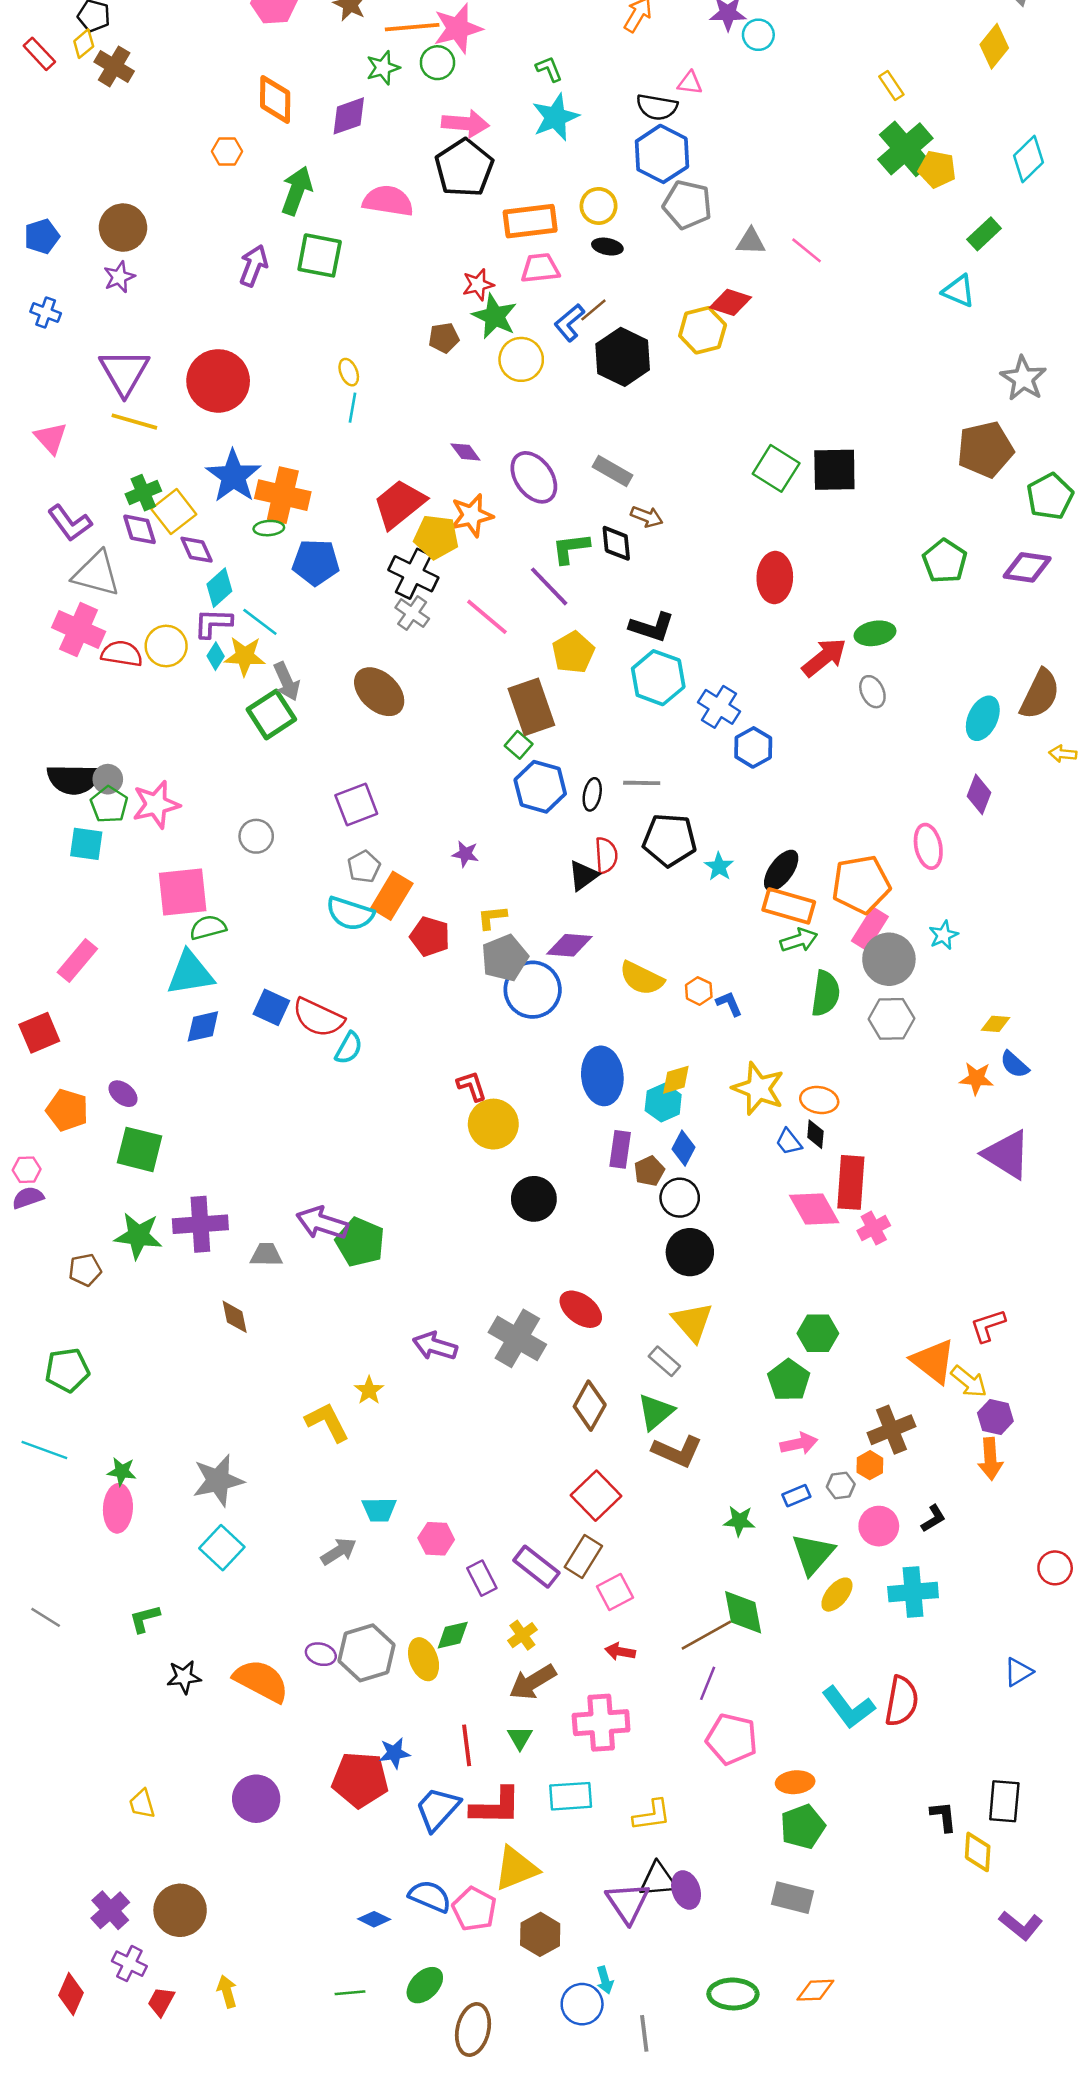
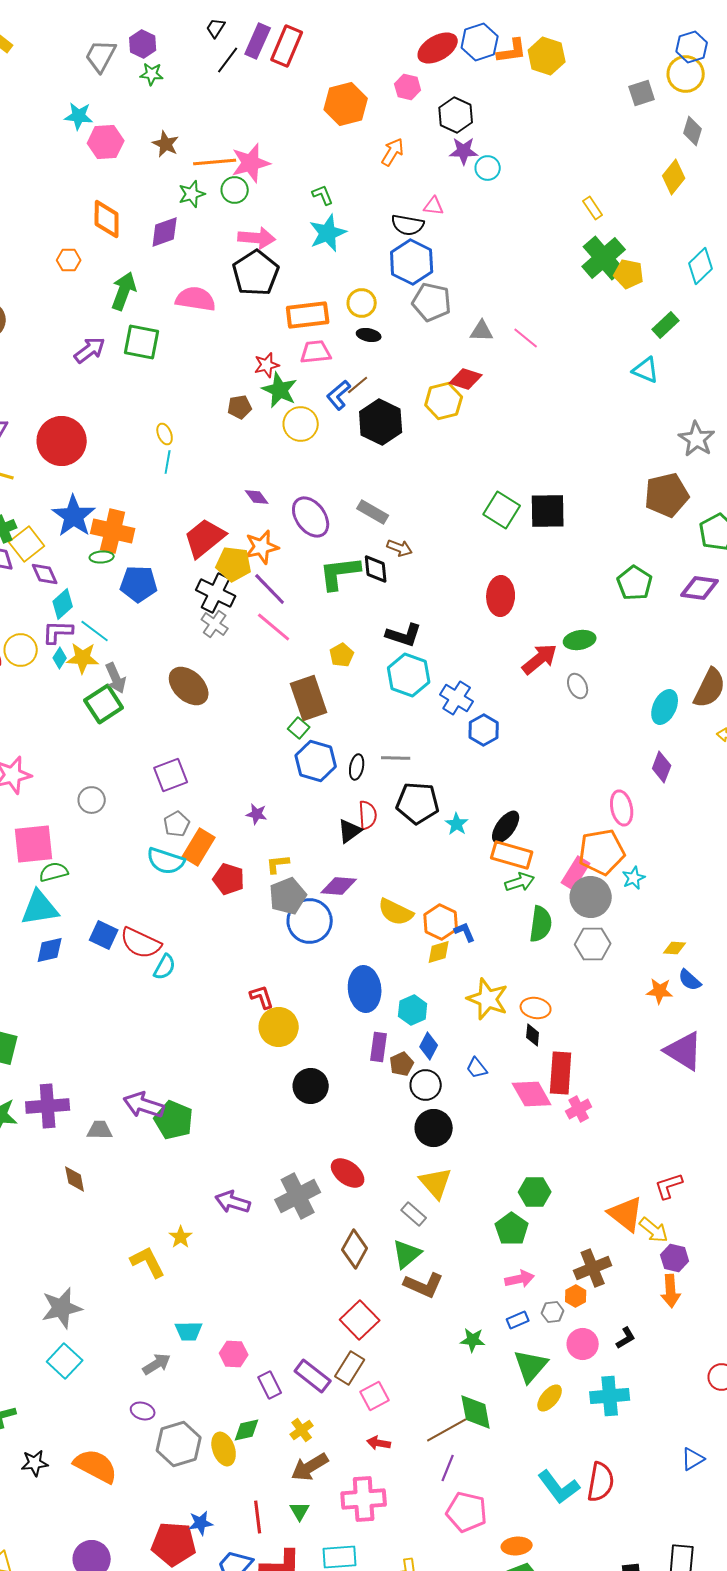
purple arrow: (254, 266) -> (90, 350), turned 32
green L-shape: (571, 548) -> (340, 573), size x1.4
purple line: (549, 586) -> (270, 589), moved
yellow pentagon: (573, 652) -> (342, 655), size x0.7
orange pentagon: (861, 884) -> (602, 852), moved
orange hexagon: (699, 991) -> (441, 922), size x1.6
yellow diamond: (676, 1080) -> (439, 952), moved
blue trapezoid: (789, 1142) -> (477, 1068), moved
gray cross: (517, 1338) -> (298, 1196), turned 33
purple ellipse: (321, 1654) -> (143, 1411), moved

